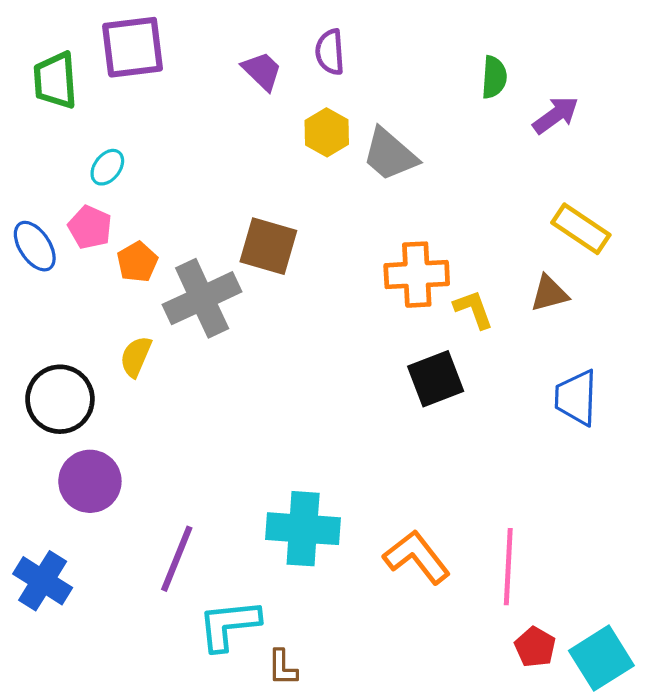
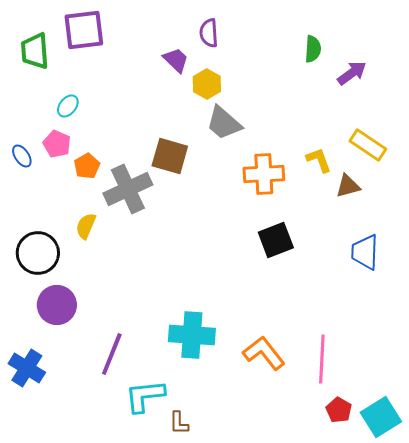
purple trapezoid: (262, 71) -> (176, 60), moved
gray trapezoid: (390, 155) -> (224, 123), moved
blue ellipse: (35, 246) -> (22, 156), size x0.7
yellow L-shape: (474, 309) -> (319, 160), moved

